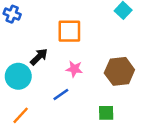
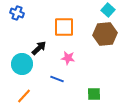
brown hexagon: (119, 71) -> (105, 34), moved
blue line: (61, 95) -> (57, 79), turned 56

